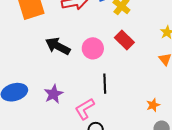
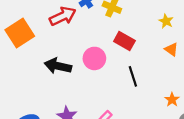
black line: (105, 84) -> (133, 76), moved

